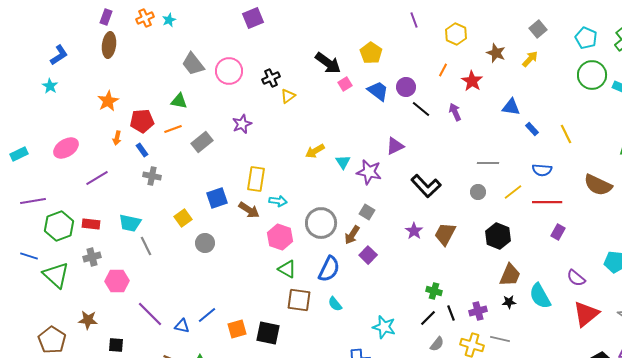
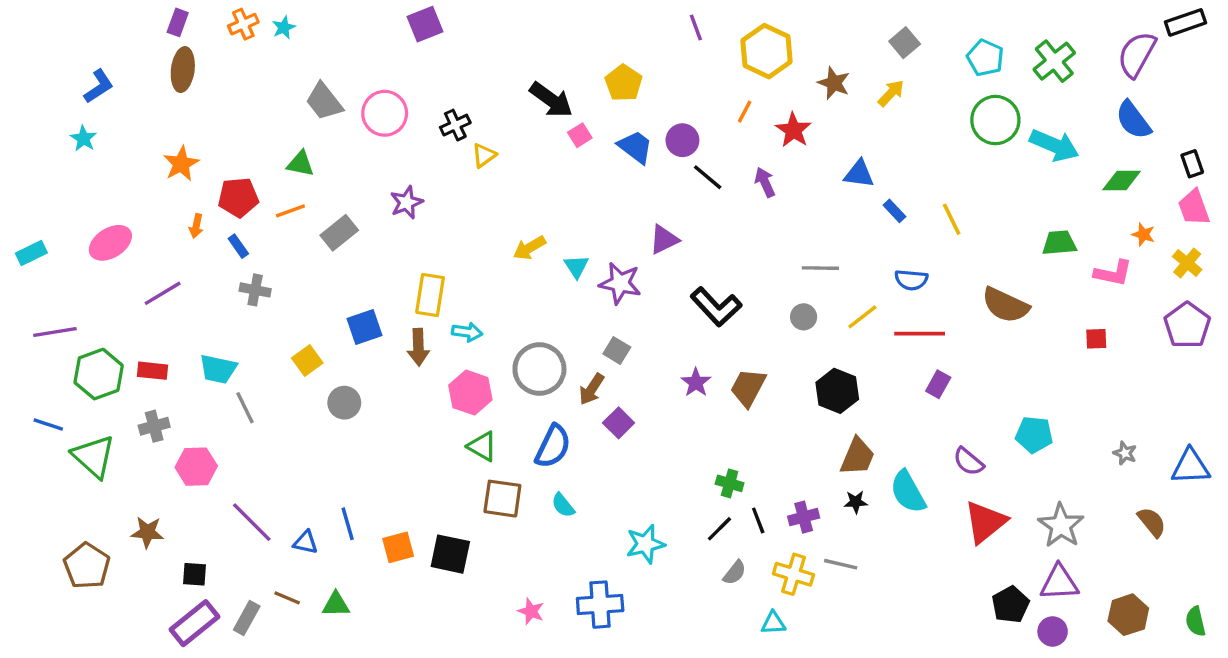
yellow hexagon: (456, 34) -> (767, 51), size x1.4
brown arrow: (249, 210) -> (418, 347), turned 55
blue line: (207, 315) -> (348, 524), turned -66
cyan star: (384, 327) -> (645, 544), turned -30

